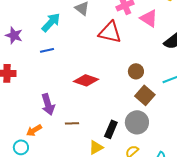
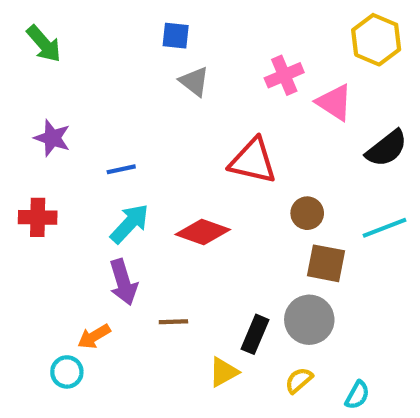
cyan arrow: (51, 22) -> (130, 224), moved
red triangle: (110, 32) -> (253, 161), moved
brown square: (145, 95) -> (326, 263), turned -30

